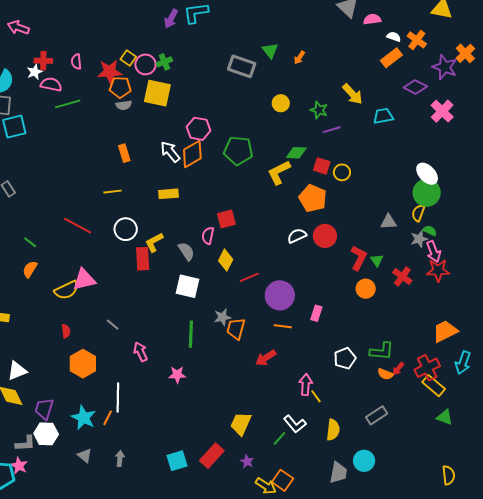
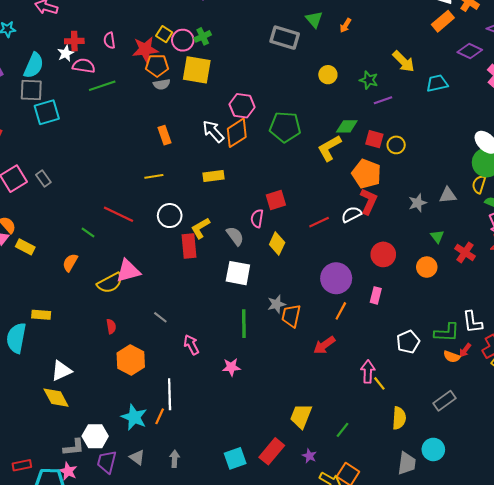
red circle: (325, 236) -> (383, 254), moved
gray star: (419, 239) -> (418, 203), moved
green line: (30, 242) -> (88, 232), moved
red L-shape: (359, 258) -> (369, 201), moved
red line: (249, 277) -> (319, 222), moved
orange line: (283, 326) -> (341, 311), turned -66
purple trapezoid: (44, 409) -> (107, 462), moved
white L-shape: (295, 424) -> (472, 322), moved, turned 35

